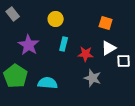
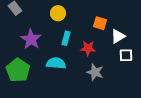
orange square: (106, 23) -> (100, 23), moved
white triangle: (109, 48) -> (118, 36), moved
cyan semicircle: (48, 83) -> (56, 63), moved

